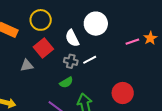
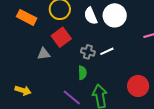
white semicircle: (72, 38) -> (91, 16), moved
green semicircle: (66, 82) -> (82, 73), turned -64

